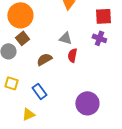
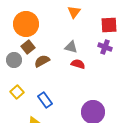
red semicircle: (72, 55) -> (78, 64), turned 96
brown semicircle: (44, 59) -> (42, 61), moved
yellow square: (11, 83) -> (17, 92), turned 32

